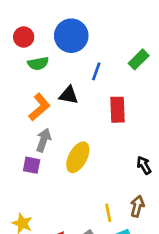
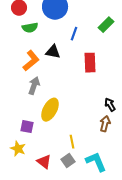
yellow ellipse: (78, 157) -> (50, 110), moved
purple square: (32, 165) -> (27, 127), moved
brown arrow: (137, 206) -> (105, 124), moved
yellow line: (108, 213) -> (72, 142), moved

